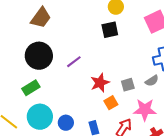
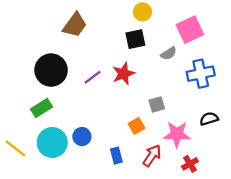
brown trapezoid: (41, 18) -> (75, 25), moved
gray semicircle: (152, 81) -> (169, 53), moved
red star: (100, 83) -> (123, 74), moved
blue circle: (66, 123) -> (82, 137), moved

